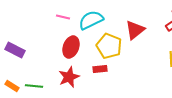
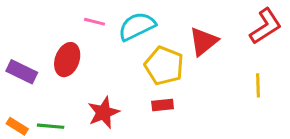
red ellipse: (71, 47) -> (67, 60), moved
red rectangle: (100, 69) -> (163, 105), moved

